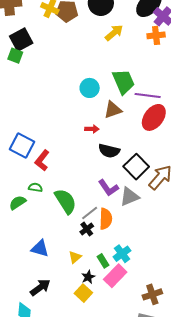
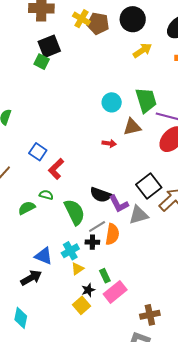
blue square: (22, 146) -> (38, 152), size x0.7
black semicircle: (109, 151) -> (101, 195), moved
black cross: (87, 229) -> (92, 242), turned 32
cyan cross: (122, 254) -> (70, 251), moved
black arrow: (40, 287) -> (31, 278), moved

